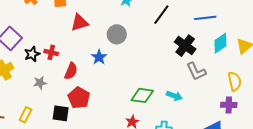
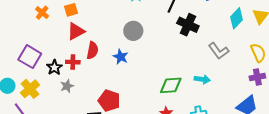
red triangle: (80, 23) -> (76, 31), moved
black cross: (185, 46) -> (188, 25), moved
red semicircle: (71, 71) -> (92, 50), moved
gray star: (40, 83) -> (67, 86), moved

